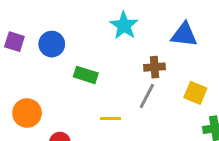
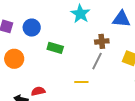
orange circle: (27, 113) -> (14, 59), moved
yellow line: (110, 119) -> (81, 82), moved

